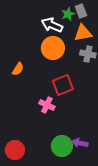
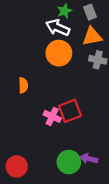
green star: (68, 14) -> (64, 11), moved
orange semicircle: (18, 69) -> (23, 85), moved, turned -32
red square: (63, 85) -> (70, 111), moved

